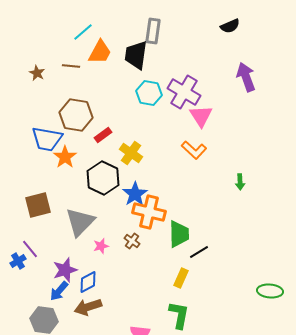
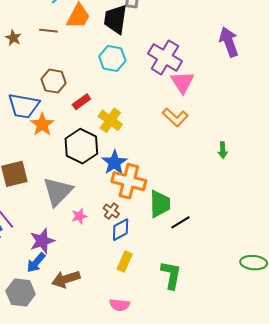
cyan hexagon: (149, 93) -> (112, 58), moved
brown hexagon: (76, 115) -> (54, 81), size x0.7
yellow rectangle: (181, 278) -> (125, 262), moved
blue diamond: (88, 282) -> (121, 230), moved
green L-shape: (179, 315) -> (171, 275), moved

